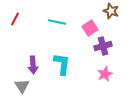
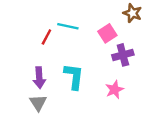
red line: (15, 19) -> (46, 37), moved
pink star: (105, 74) -> (115, 90), moved
gray triangle: (22, 86) -> (38, 103), moved

